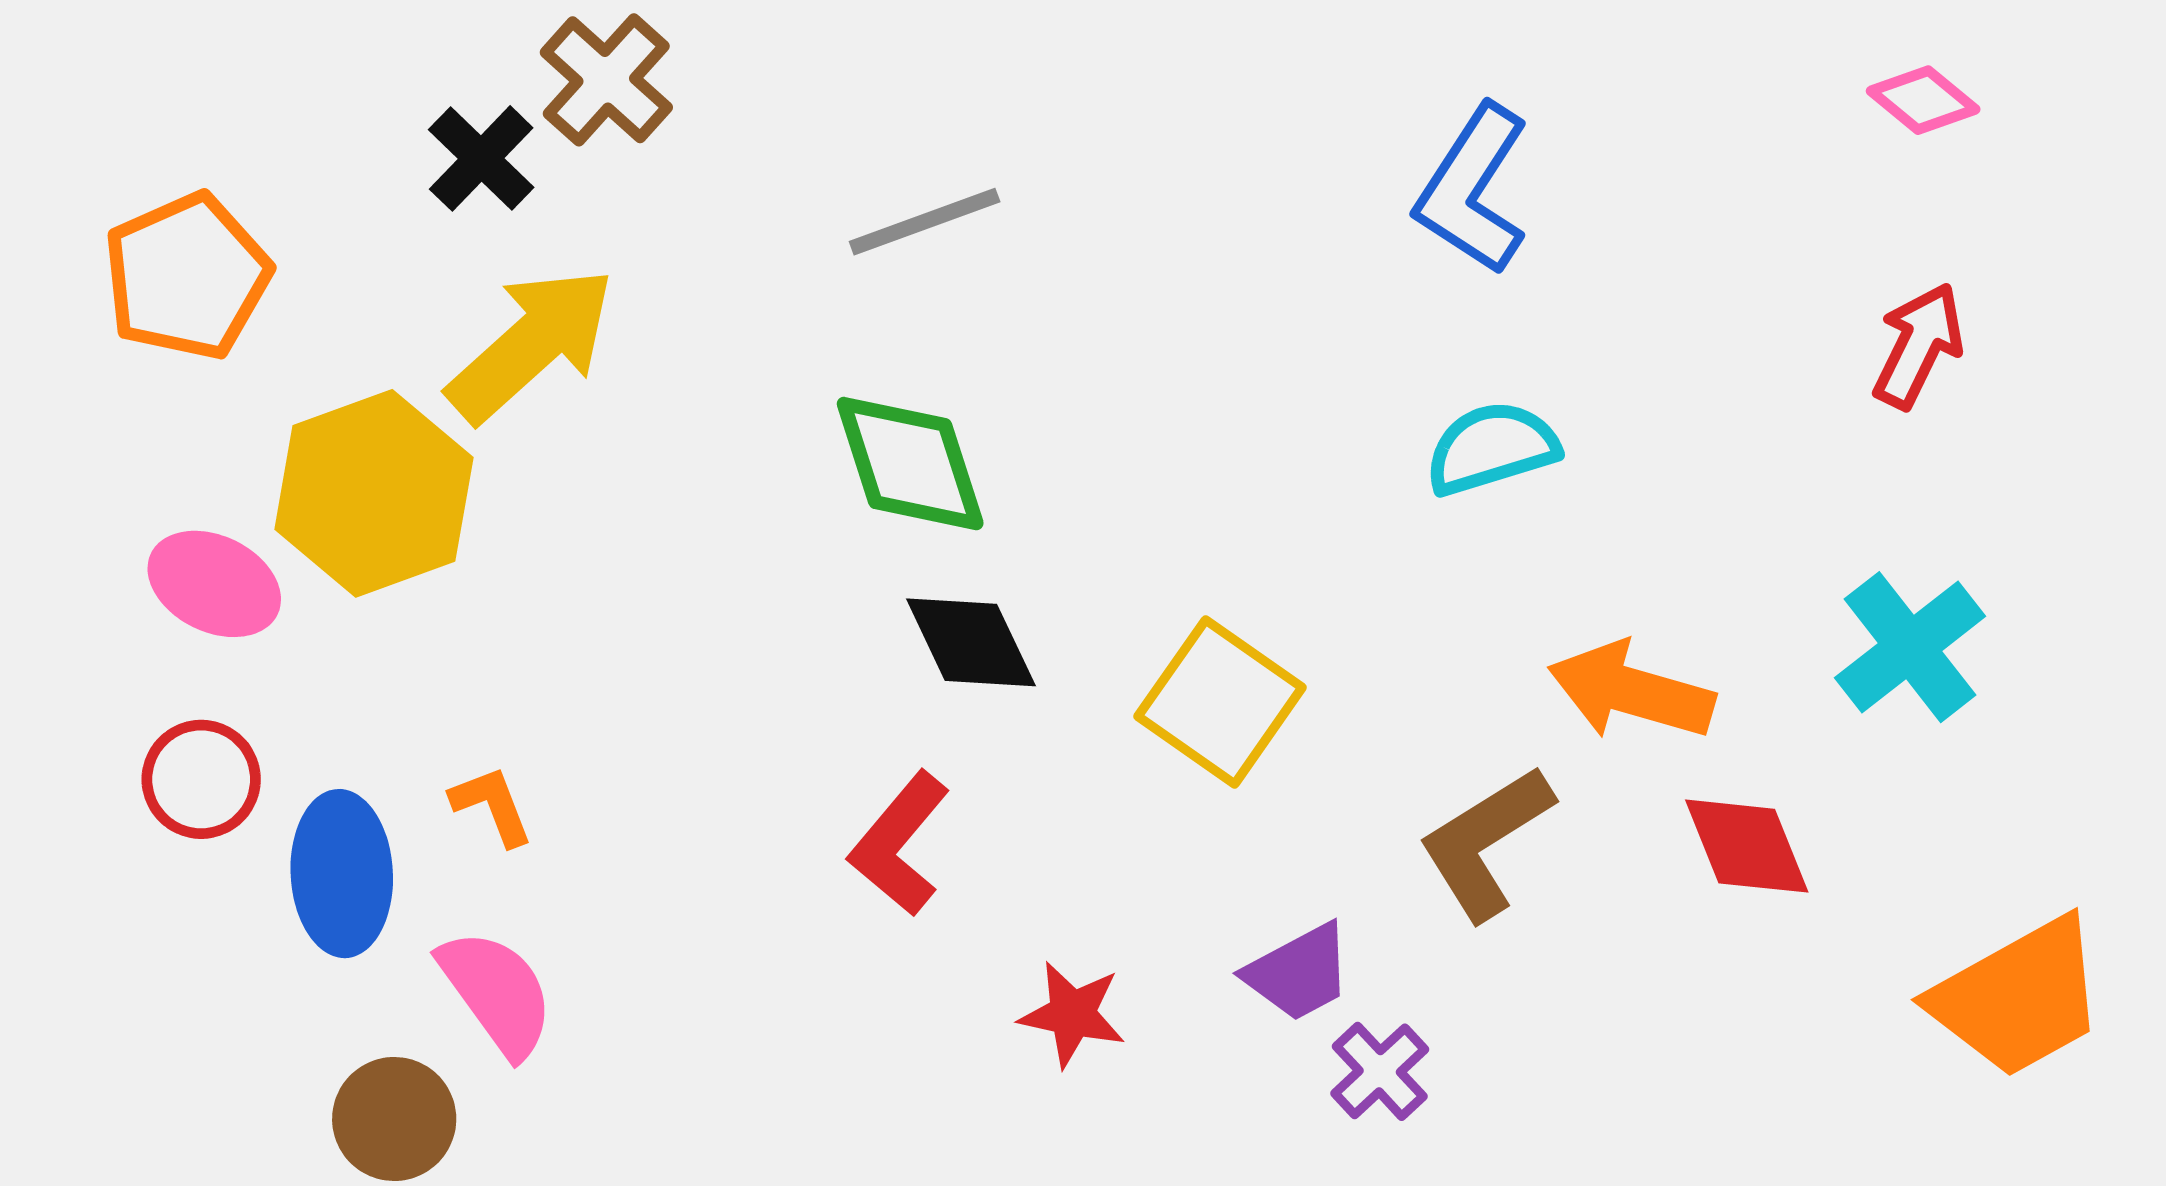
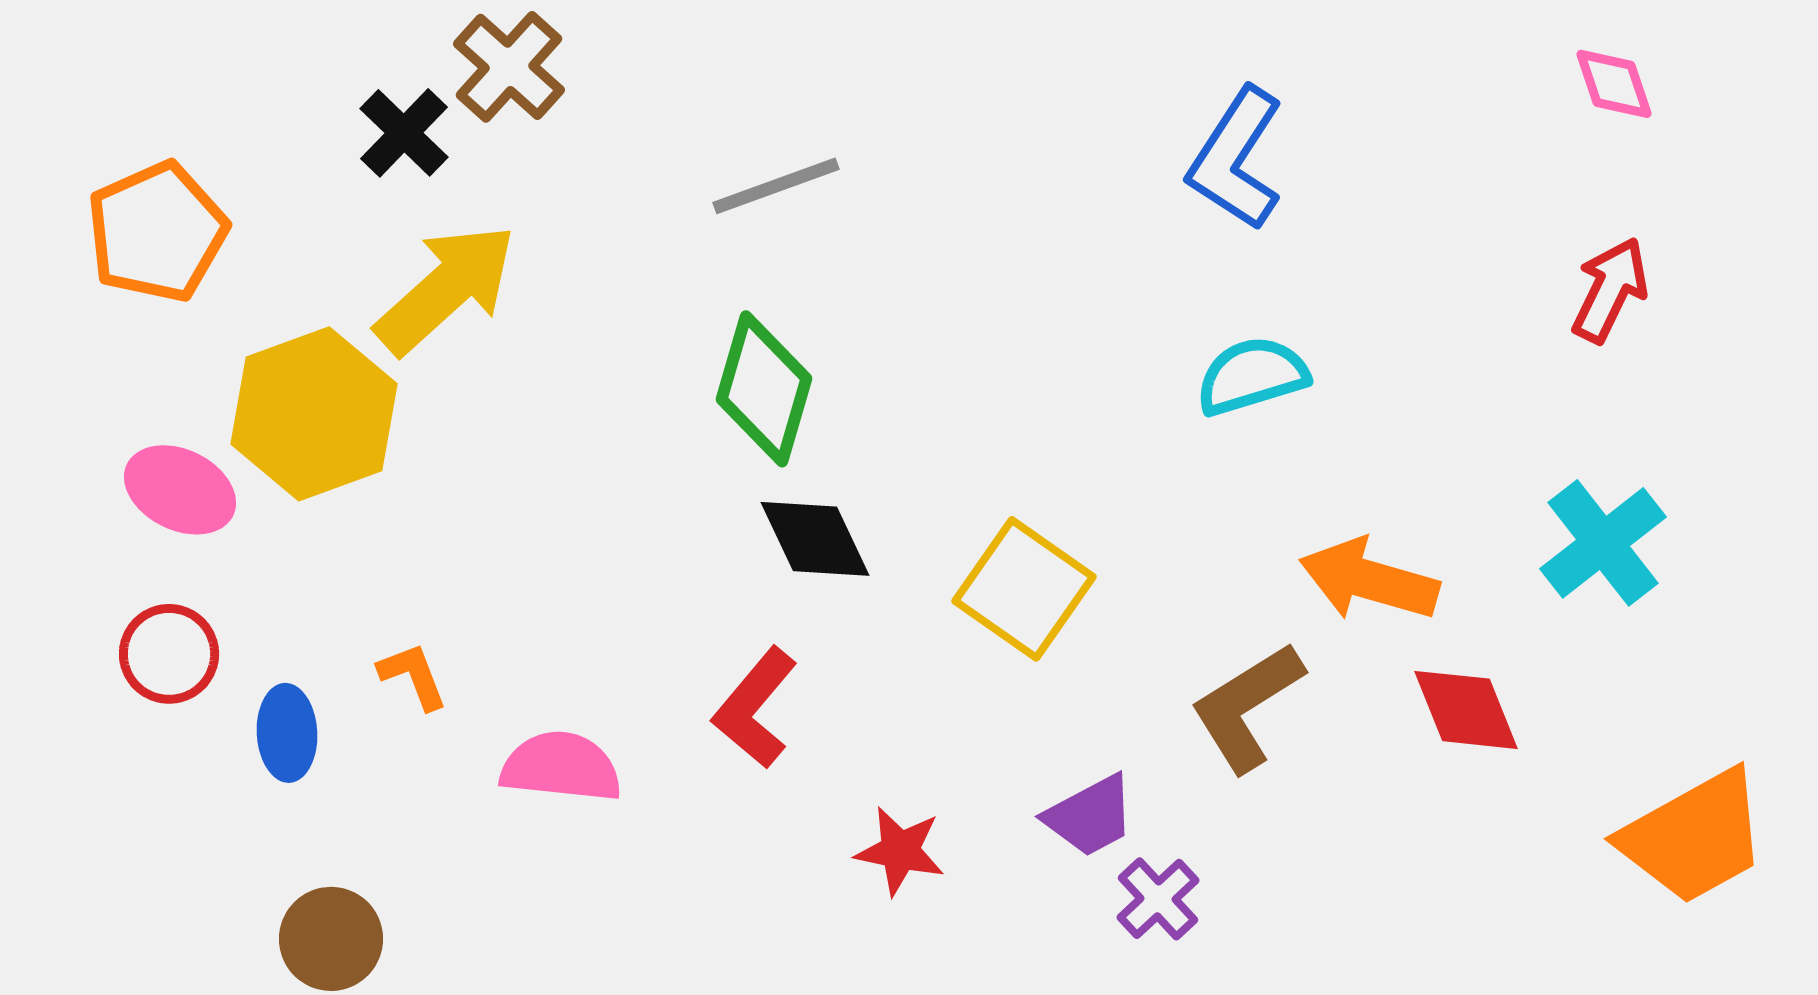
pink diamond: (1923, 100) -> (1614, 84), turned 32
green diamond: (910, 464) -> (764, 389), turned 34
blue ellipse: (342, 874) -> (287, 733), size x0.7
pink semicircle: (497, 993) -> (561, 767), moved, turned -48

